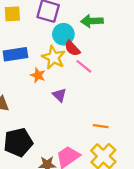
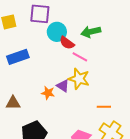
green arrow: (92, 21) -> (91, 32), moved
yellow star: (54, 58) -> (79, 79), moved
orange star: (38, 75) -> (48, 93), moved

